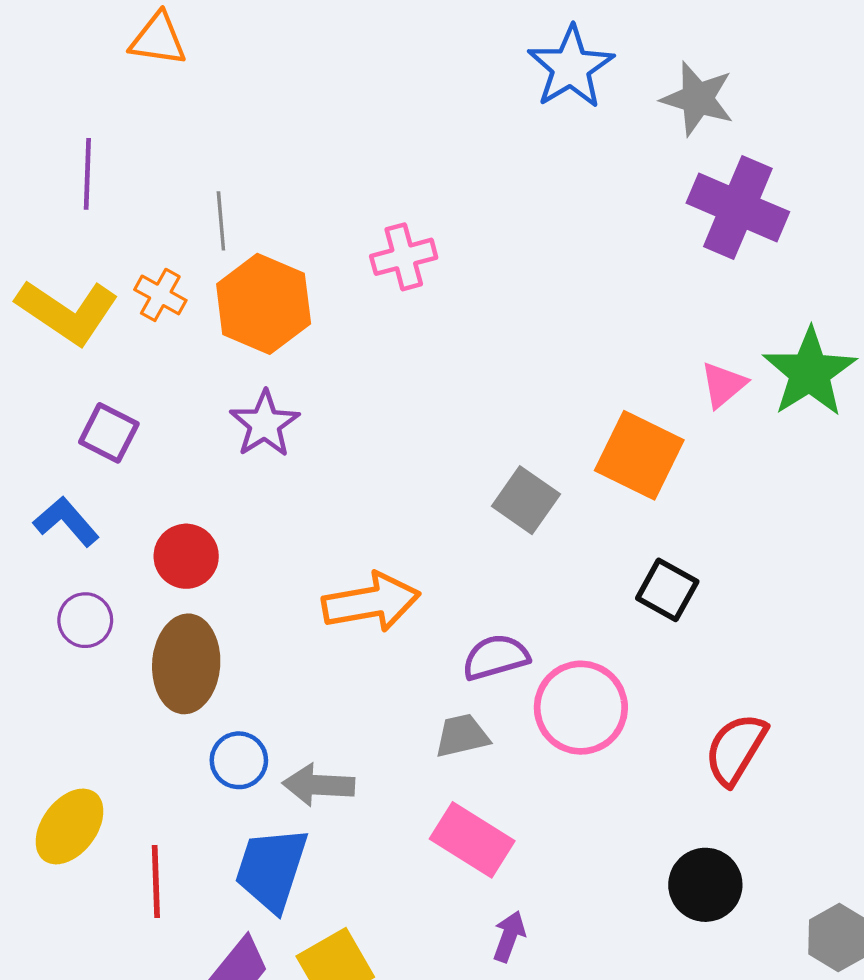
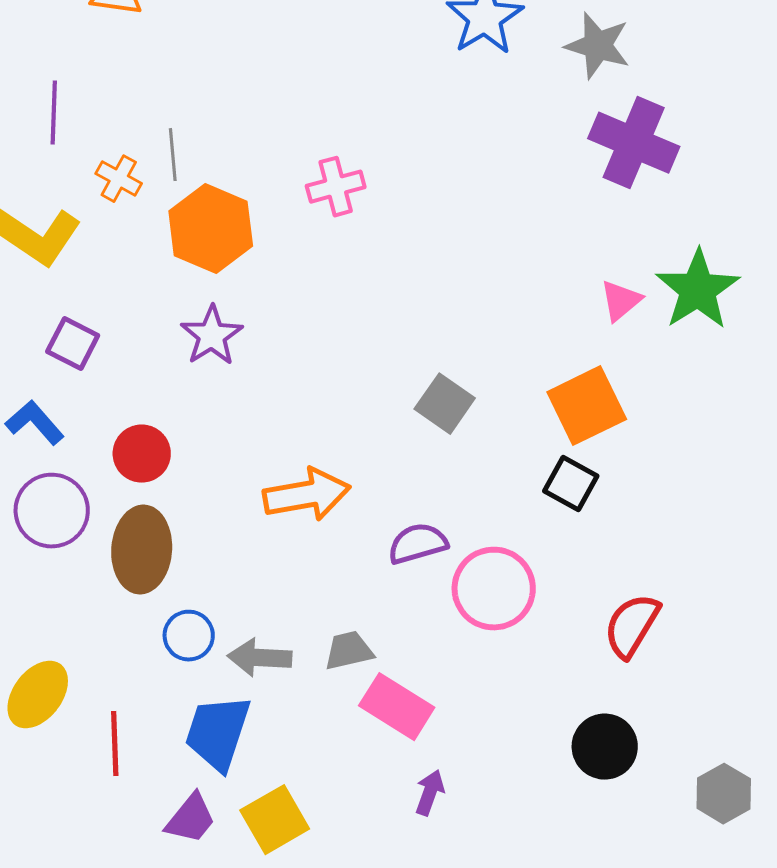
orange cross: (160, 295) -> (119, 179), moved
orange square: (639, 455) -> (587, 406), moved, turned 38
purple circle: (85, 620) -> (52, 511), size x1.5
gray trapezoid: (462, 736) -> (349, 651), moved

